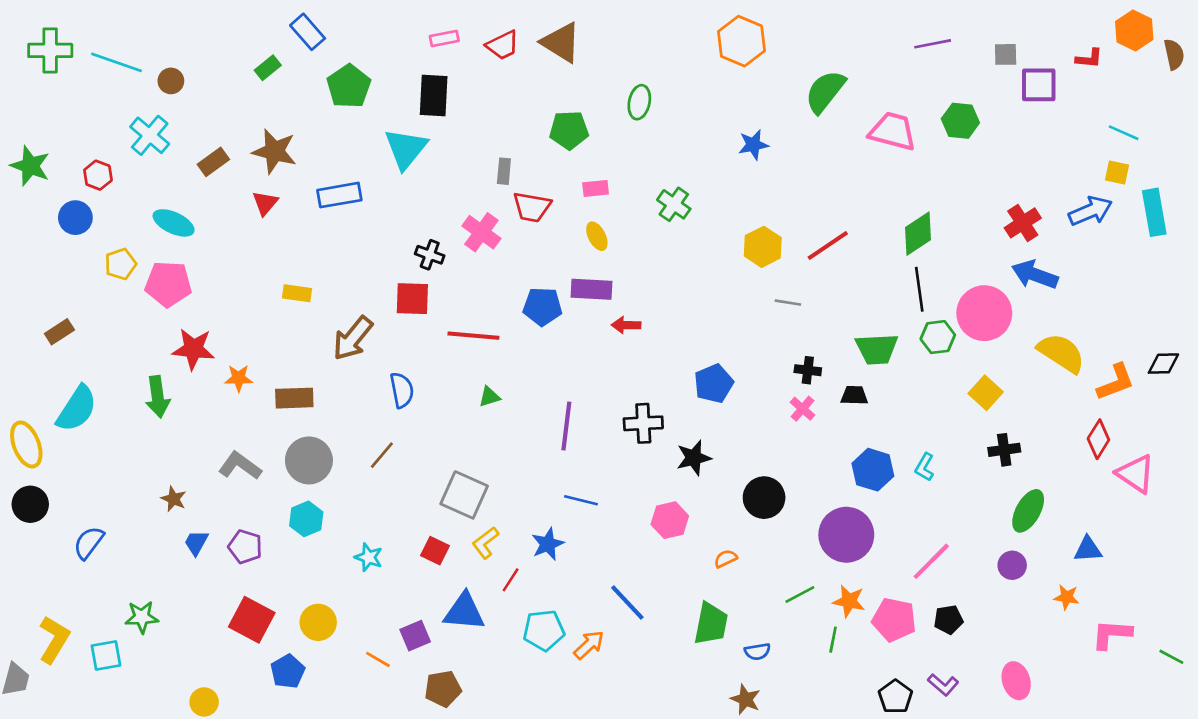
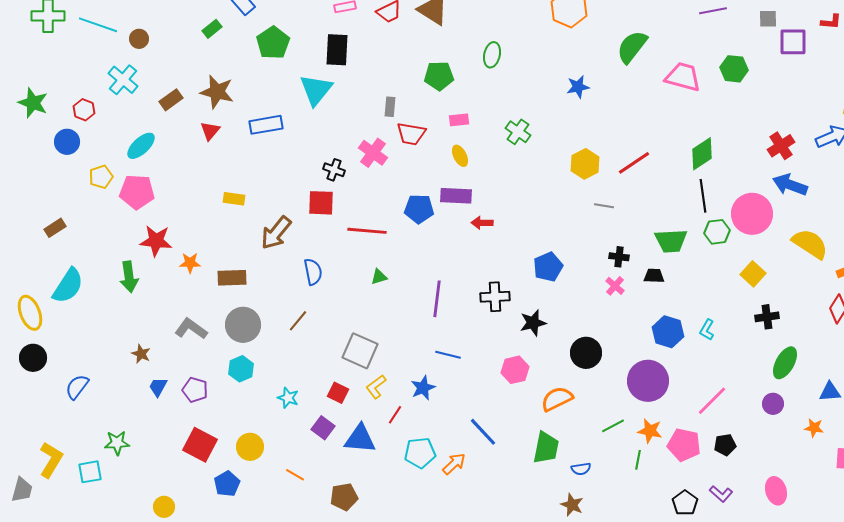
cyan ellipse: (174, 223) -> (141, 146), turned -68
orange semicircle: (726, 559) -> (557, 399), size x1.8
purple square: (415, 636) -> (323, 428), moved, turned -30

